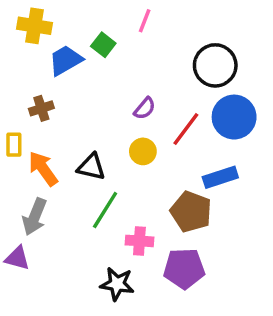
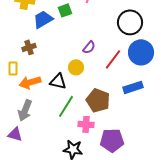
green square: (103, 45) -> (65, 10), turned 32
yellow circle: (143, 151) -> (76, 67), moved
orange arrow: (43, 169) -> (30, 82), turned -70
brown pentagon: (191, 212) -> (98, 100), moved

